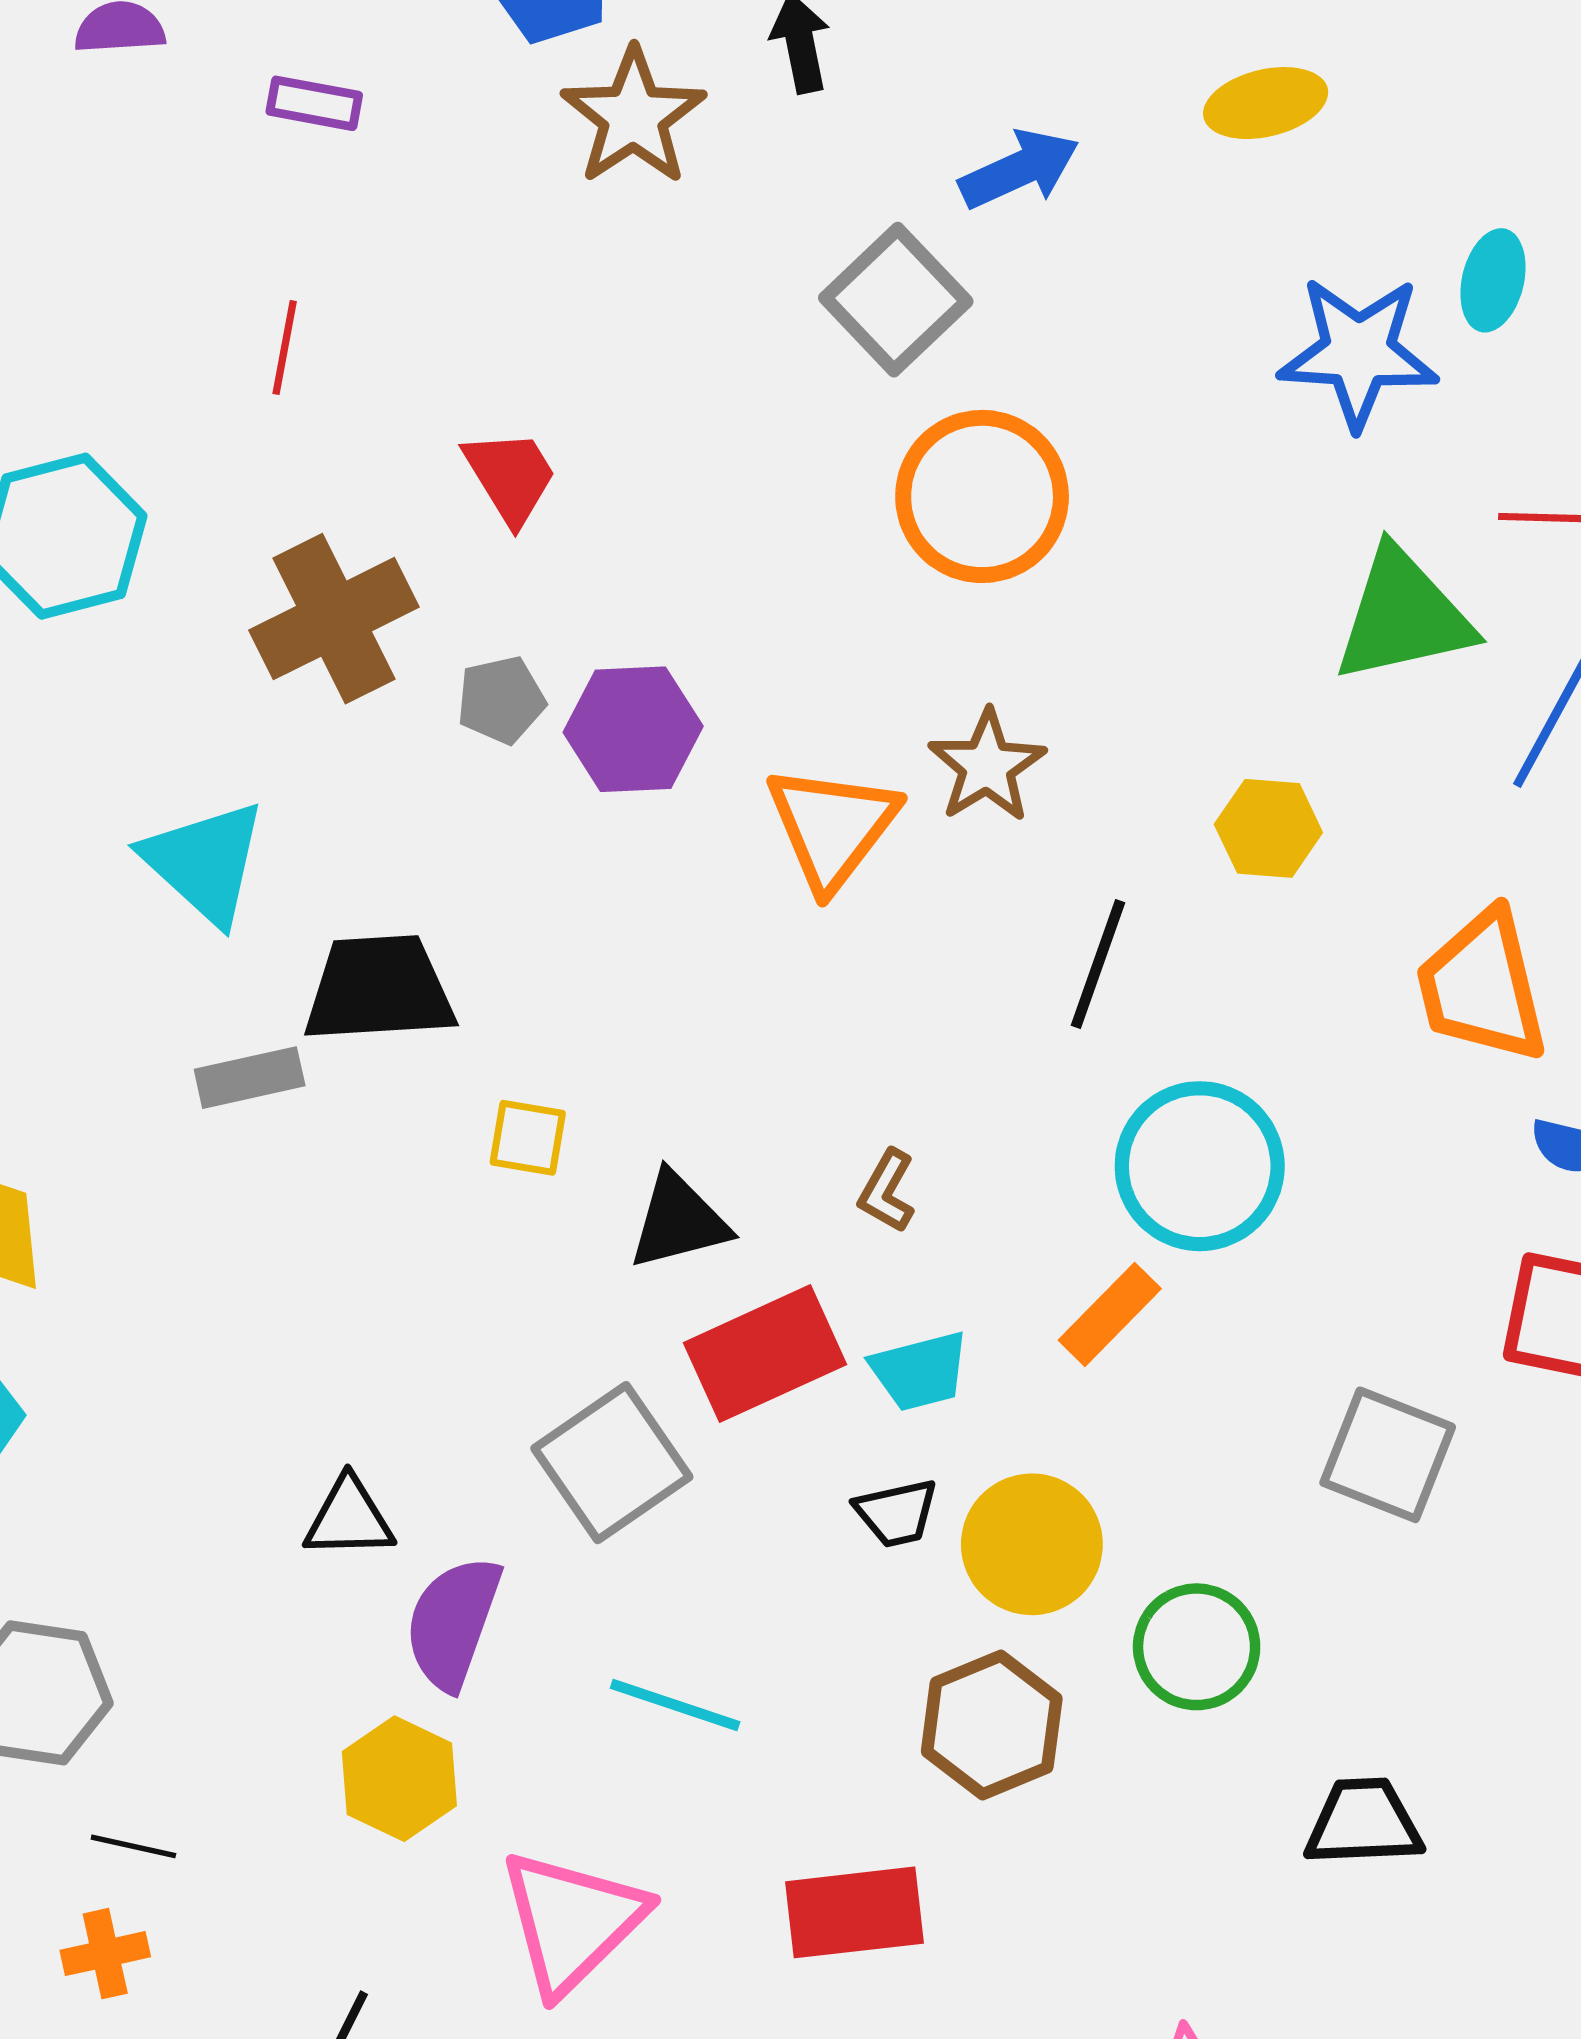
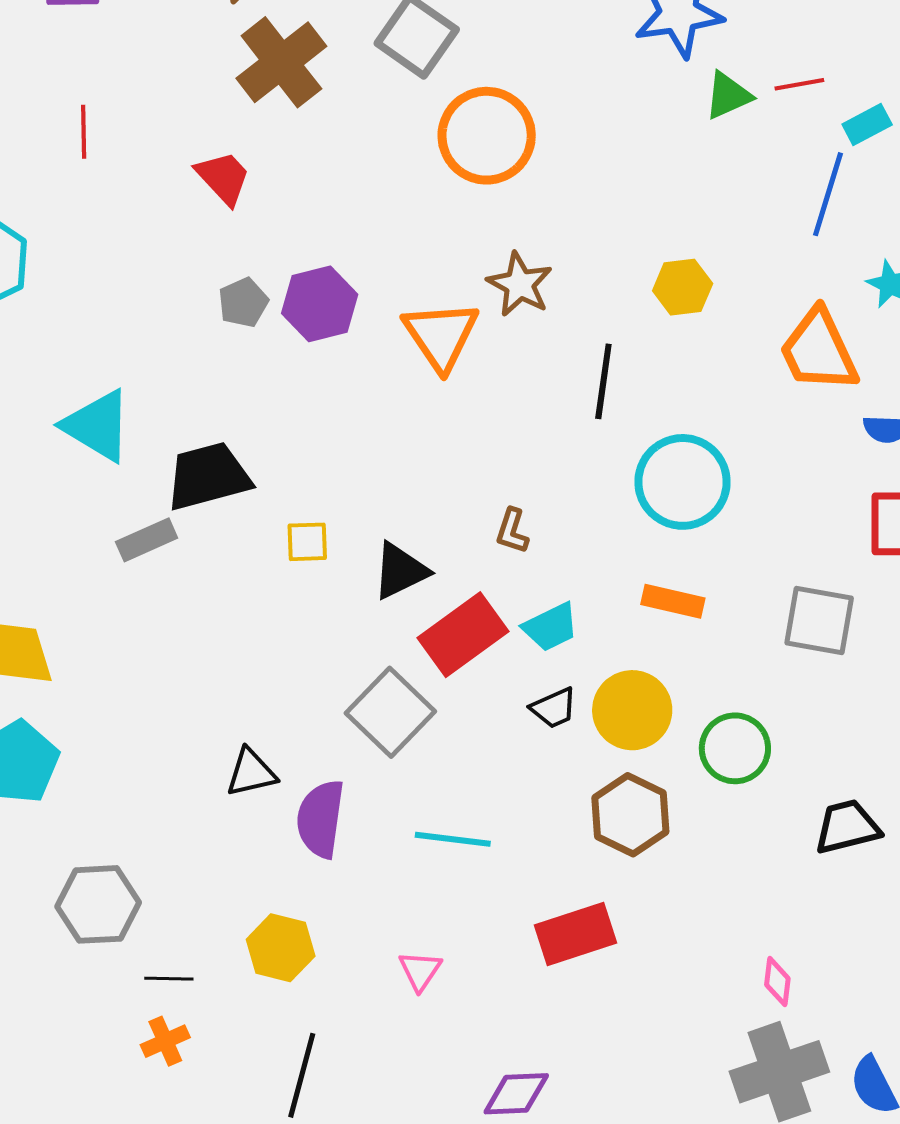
green triangle: (1403, 616) -> (728, 95), moved, size x0.6
brown cross: (334, 619) -> (281, 62), moved
orange rectangle: (1110, 1314) -> (673, 601), moved, turned 70
yellow hexagon: (399, 1779) -> (281, 948), moved
pink triangle: (572, 1921) -> (420, 971), size x0.5

